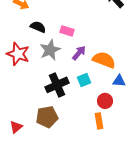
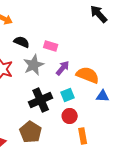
red circle: (105, 101) -> (70, 116), moved
brown pentagon: (47, 117) -> (31, 132), turned -30

